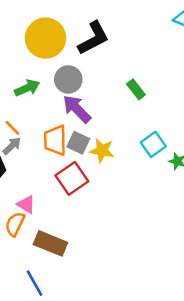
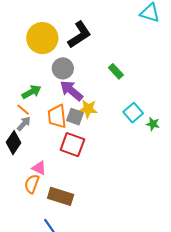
green arrow: (27, 88) -> (31, 92), moved
yellow star: (102, 151) -> (88, 109), moved
red square: (72, 178) -> (72, 145), turned -30

